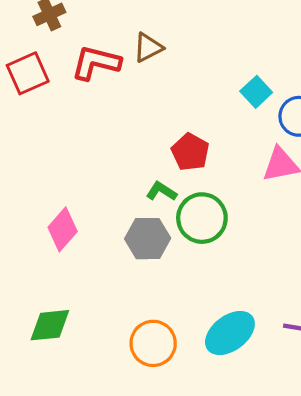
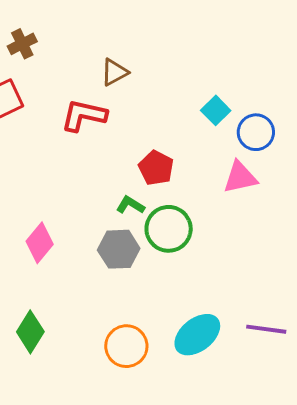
red L-shape: (96, 63) -> (84, 115), moved
green diamond: (50, 325) -> (30, 332), turned -51

